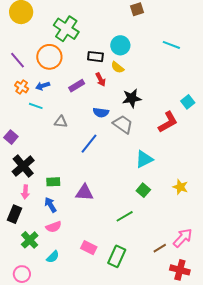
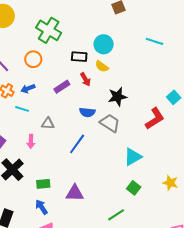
orange circle: (49, 57) -> (33, 59), size x0.7
pink arrow: (25, 192) -> (31, 141), moved

